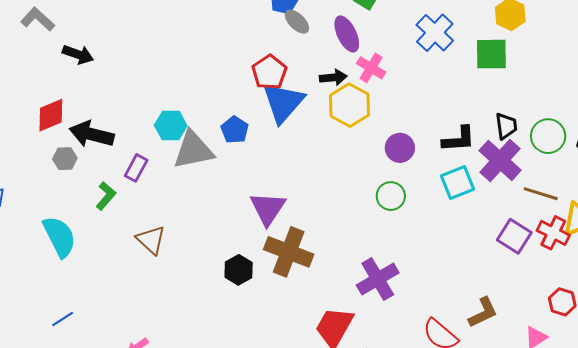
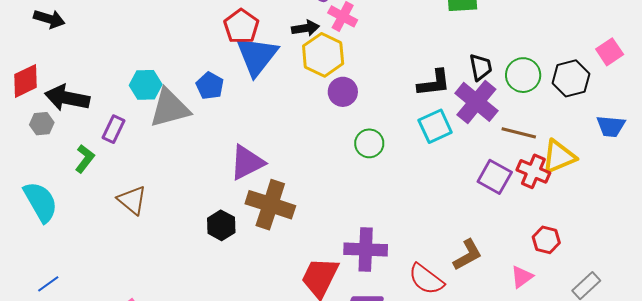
purple circle: (400, 148) -> (343, 92), moved
purple triangle: (268, 208) -> (247, 162), turned 33
purple cross: (378, 279) -> (366, 250), moved, turned 36

